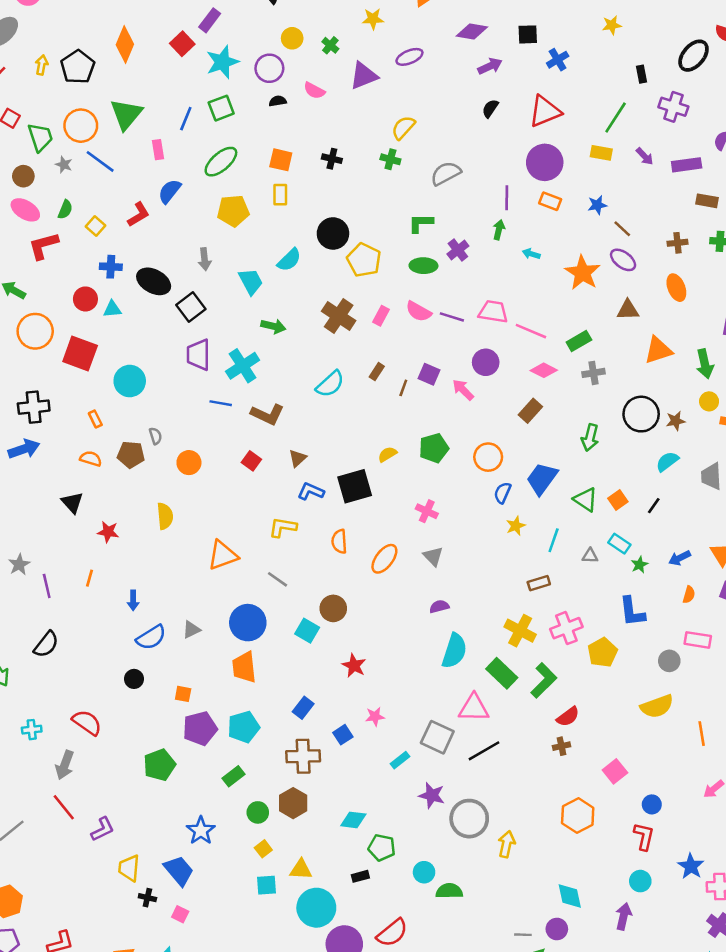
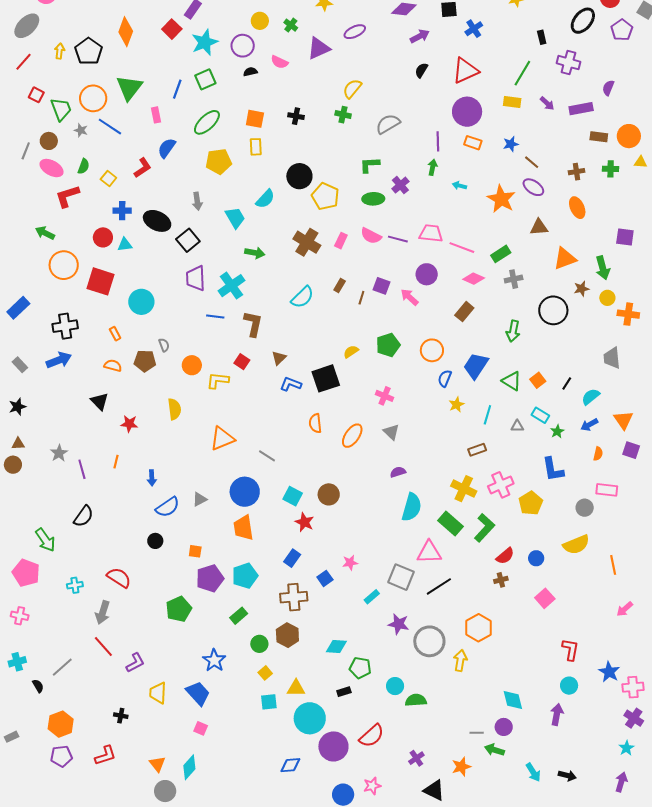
brown L-shape: (267, 414) -> (253, 324), turned -100
brown star: (676, 421) -> (582, 289), moved
cyan semicircle: (667, 461) -> (591, 397), moved
yellow L-shape: (283, 527) -> (218, 380), moved
brown circle: (333, 608) -> (329, 494), moved
red star: (354, 666) -> (304, 522), moved
blue circle: (652, 804) -> (536, 558), moved
orange hexagon: (578, 816) -> (479, 628), moved
black cross: (147, 898) -> (121, 716), moved

